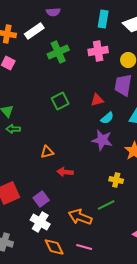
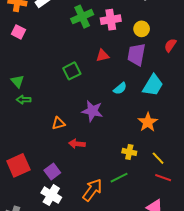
green cross: (58, 52) -> (82, 17), moved
red triangle: (97, 100) -> (103, 56), moved
purple star: (102, 140) -> (92, 111), moved
orange arrow: (80, 217) -> (92, 190), turned 105

